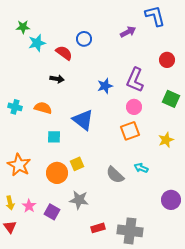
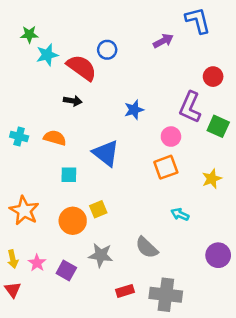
red semicircle: (64, 53) -> (82, 68), size x1.4
purple L-shape: (135, 80) -> (190, 107), moved
gray semicircle: (115, 175) -> (147, 248), moved

